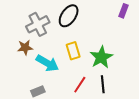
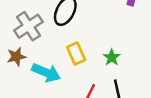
green star: (101, 57) -> (112, 57), size x0.6

